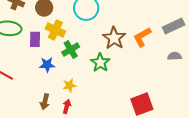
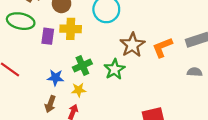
yellow cross: (55, 30) -> (71, 29), turned -30
green cross: (71, 50) -> (82, 65), moved
blue star: (47, 65) -> (55, 78), moved

